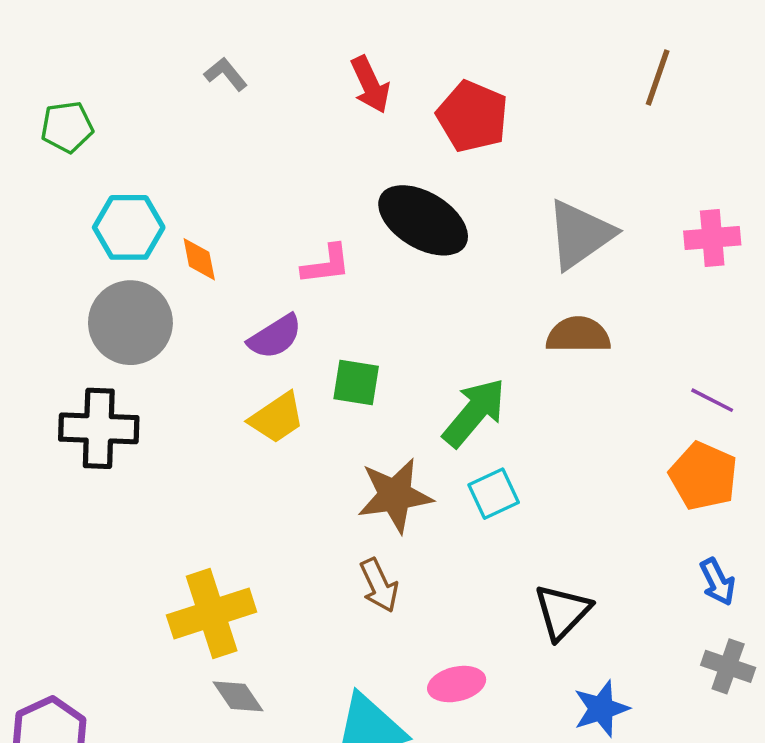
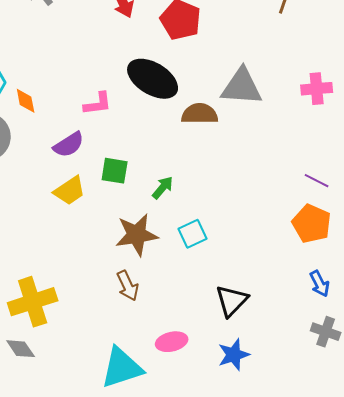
gray triangle: (580, 234) -> (242, 87), turned 39
brown semicircle: (578, 335) -> (200, 114), moved
green arrow: (474, 413) -> (163, 188), moved, size x0.6
gray diamond: (238, 696) -> (21, 349), moved
blue star: (601, 709) -> (234, 355), moved

